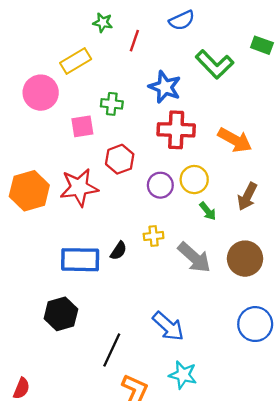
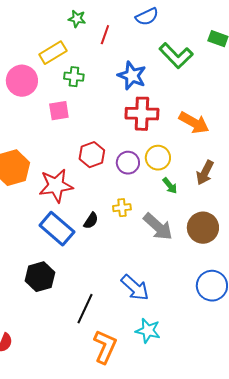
green cross: (112, 104) -> (74, 77), moved
red hexagon: (120, 159) -> (92, 155), moved
red star: (79, 187) -> (56, 186), moved
blue rectangle: (80, 260) -> (57, 229), turned 40

